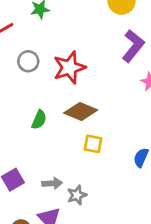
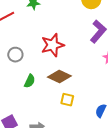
gray circle: (28, 61) -> (15, 55), moved

